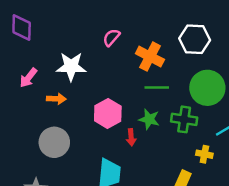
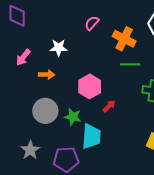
white star: (71, 66) -> (59, 48), size x0.7
green star: (149, 119) -> (73, 117), moved
red arrow: (131, 137) -> (109, 106), turned -128

